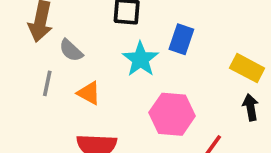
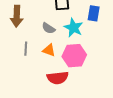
gray semicircle: (71, 50) -> (48, 28), moved
pink hexagon: (172, 114) -> (74, 56), moved

